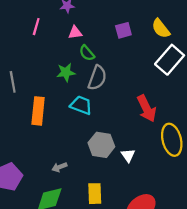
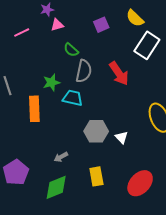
pink line: (36, 27) -> (22, 32), turned 56
pink triangle: (75, 33) -> (57, 25), moved
green star: (66, 72) -> (51, 82), moved
red arrow: (147, 108) -> (119, 73), moved

